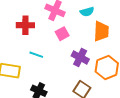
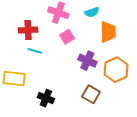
cyan line: (36, 55) -> (35, 51), moved

